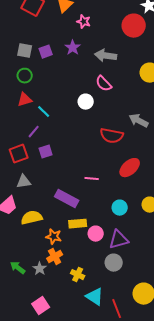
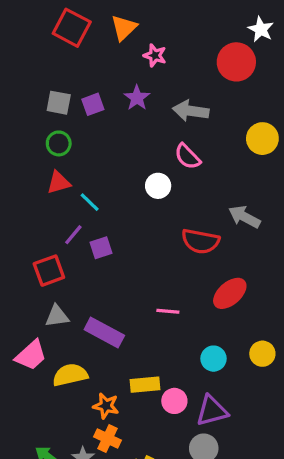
purple square: (46, 152) -> (101, 248), moved
purple rectangle: (67, 199) -> (104, 332), moved
orange cross: (55, 257) -> (108, 438), turned -35

